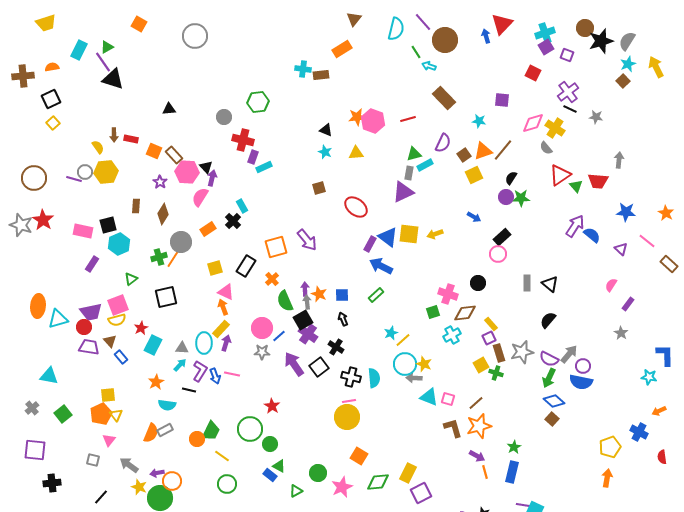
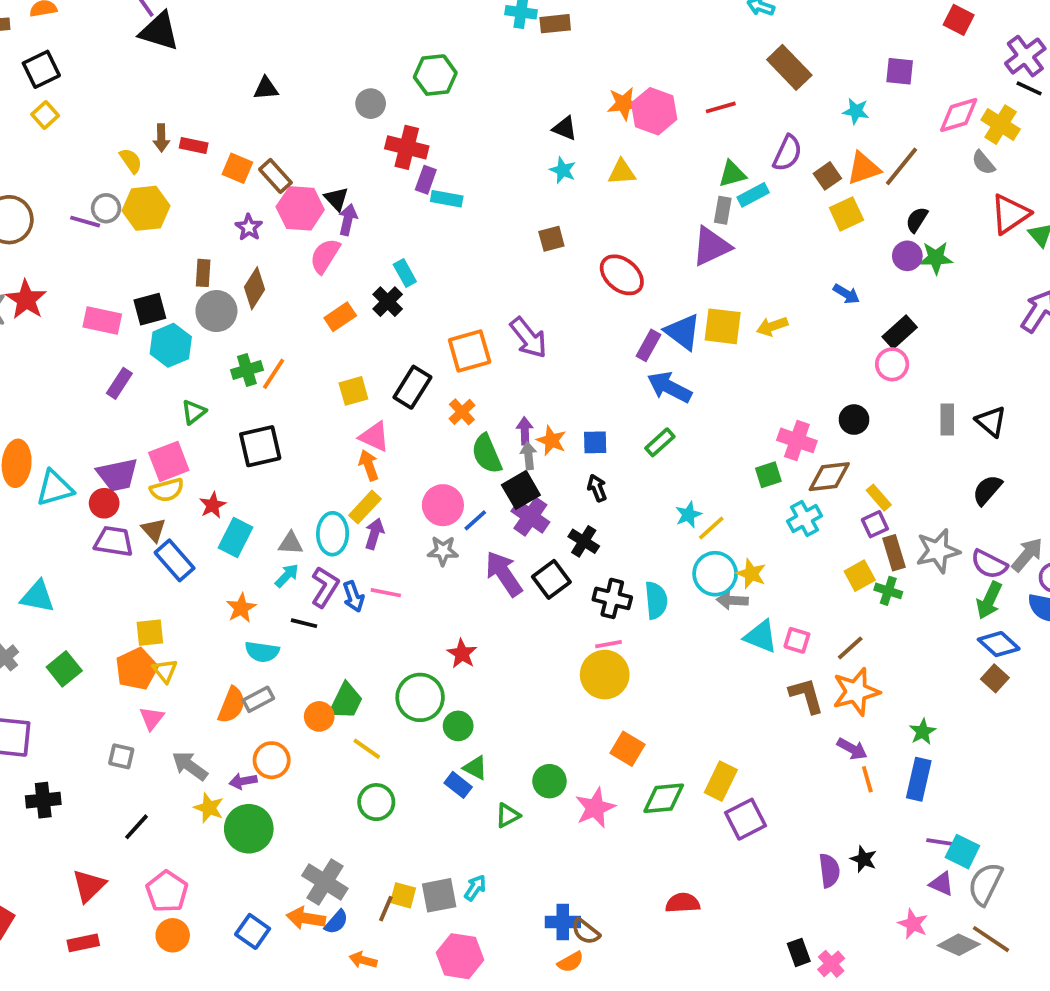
cyan rectangle: (264, 167) -> (447, 199), turned 35
gray circle: (181, 242) -> (216, 311), moved
blue rectangle: (121, 357) -> (175, 560), size x1.5
orange circle: (172, 481) -> (272, 760), moved

